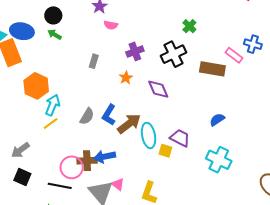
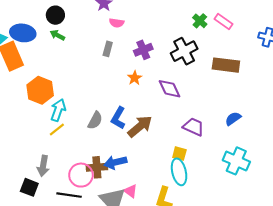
pink rectangle: (234, 55) -> (224, 22), moved
gray rectangle: (94, 61) -> (108, 49), moved
cyan ellipse: (149, 135) -> (179, 172), moved
purple trapezoid: (180, 138) -> (194, 127), moved
gray arrow: (20, 150) -> (43, 166), moved, turned -42

